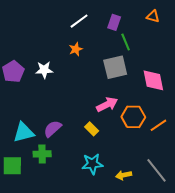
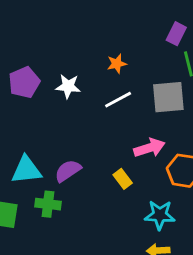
white line: (79, 21) -> (118, 100), moved
cyan star: (92, 164) -> (160, 215), moved

